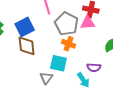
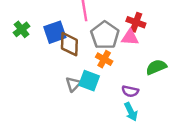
brown diamond: (27, 46) -> (69, 44), moved
gray triangle: (46, 78) -> (73, 84), moved
cyan arrow: (83, 80) -> (131, 112), moved

